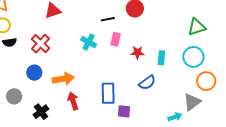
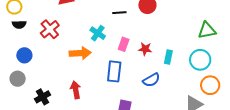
pink rectangle: (116, 39) -> (124, 44), moved
blue circle: (34, 73) -> (24, 55), moved
orange arrow: (63, 79) -> (80, 53), moved
blue rectangle: (108, 93) -> (114, 71), moved

